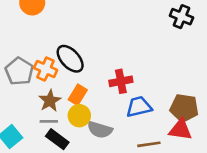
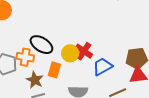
red cross: (121, 81) -> (84, 51), turned -30
yellow circle: (79, 116) -> (70, 53), moved

